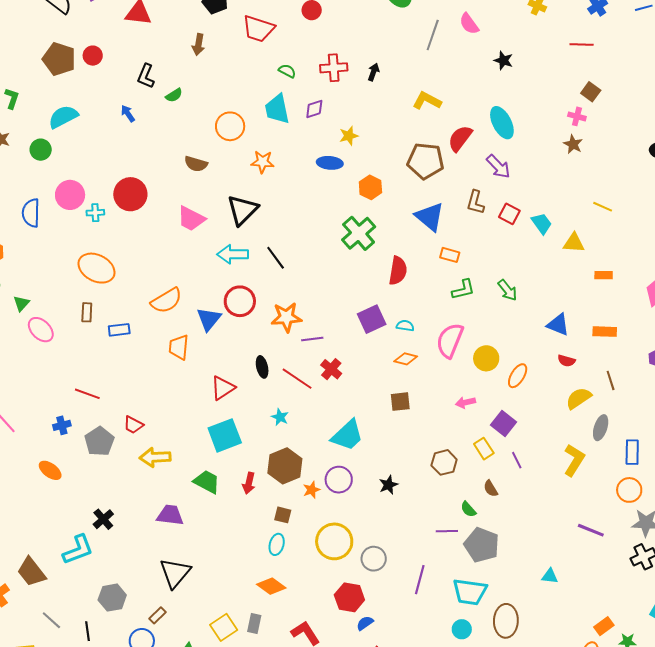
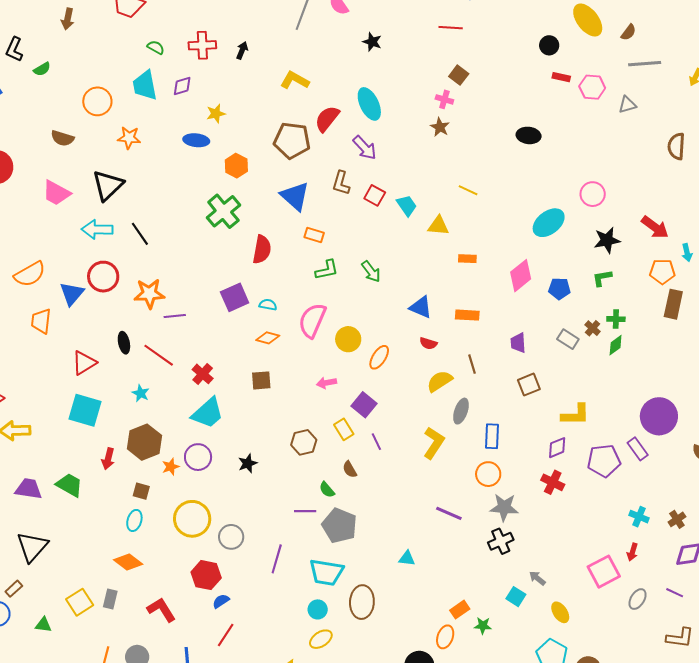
red cross: (331, 369) -> (203, 374), moved
cyan square: (225, 435) -> (85, 410), turned 36
green trapezoid: (207, 482) -> (69, 485), moved

